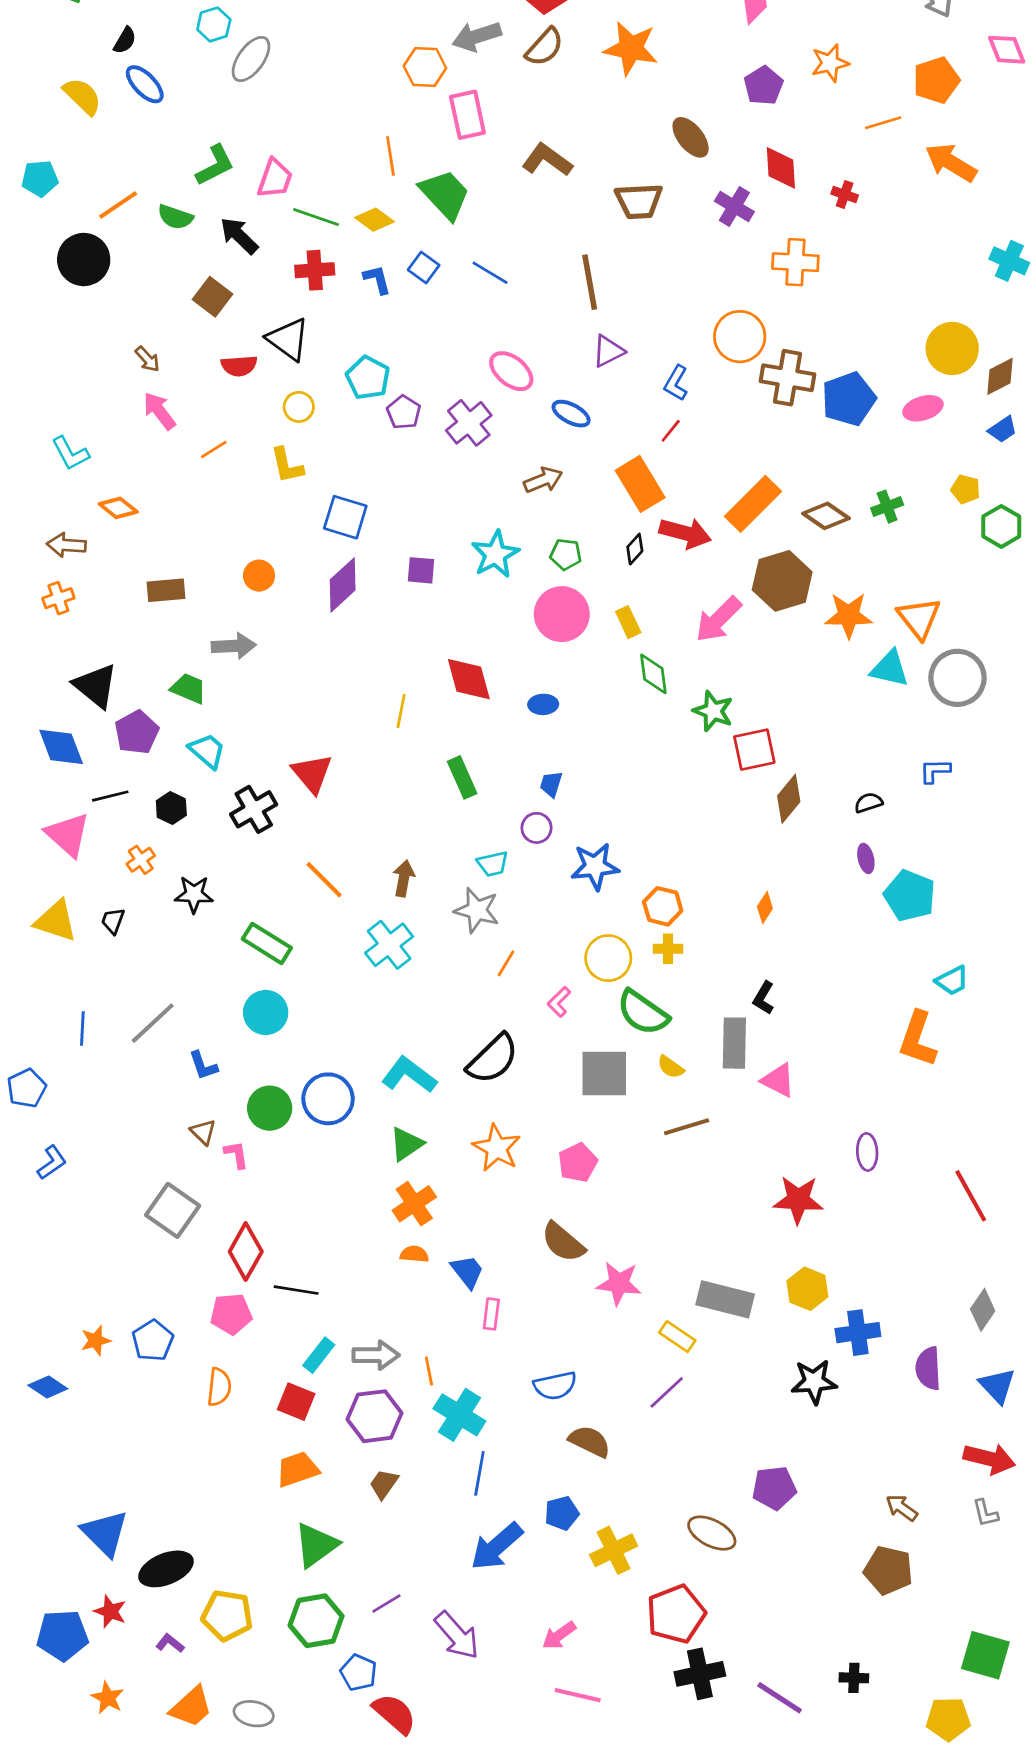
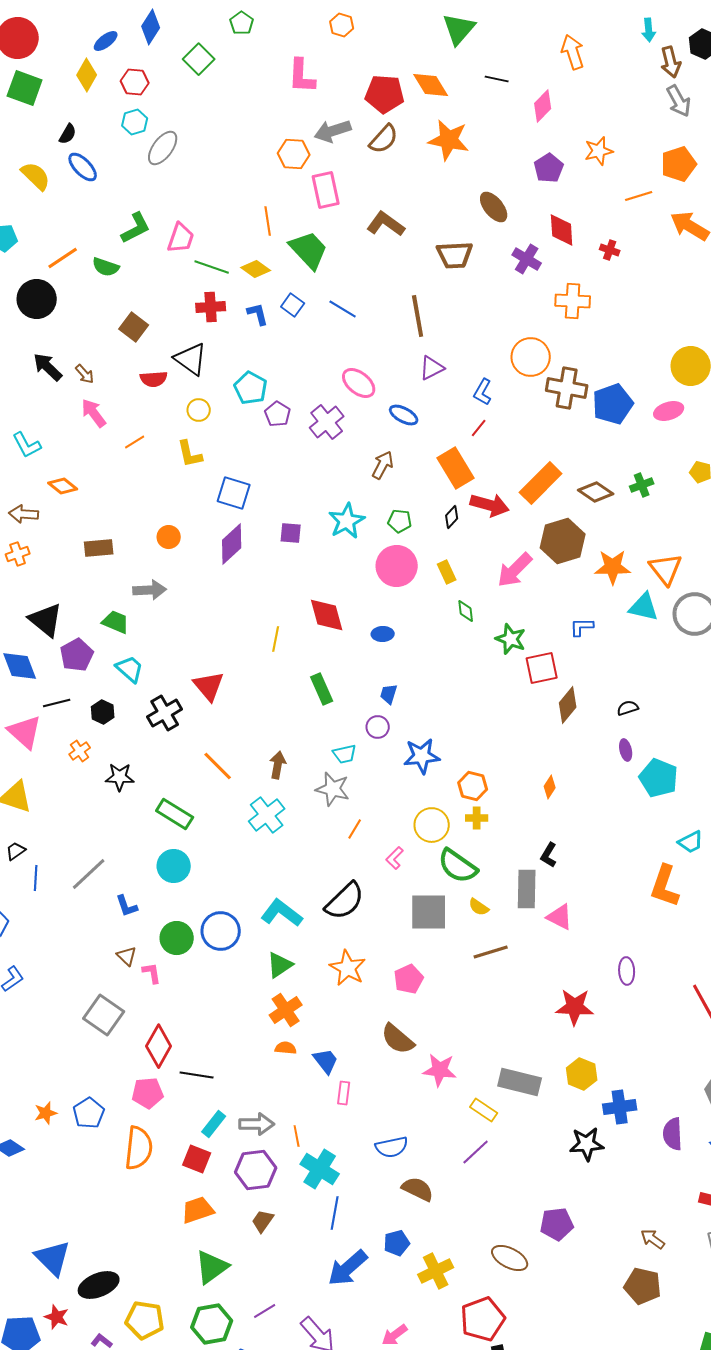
black arrow: (239, 236) -> (48, 367), moved
brown arrow: (543, 480) -> (383, 465), turned -40
green diamond: (653, 674) -> (466, 611), size x0.7
blue L-shape: (935, 771) -> (582, 627), moved
black trapezoid: (113, 921) -> (16, 851), moved, turned 35
orange semicircle: (219, 1387) -> (139, 1148), size x1.5

